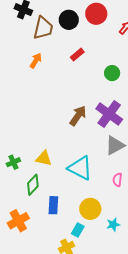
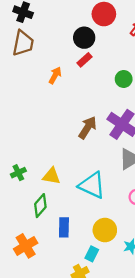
black circle: (69, 20) -> (84, 38), moved
brown trapezoid: (43, 28) -> (23, 43), moved
orange arrow: (36, 61) -> (55, 75), moved
green cross: (13, 162) -> (18, 173), moved

